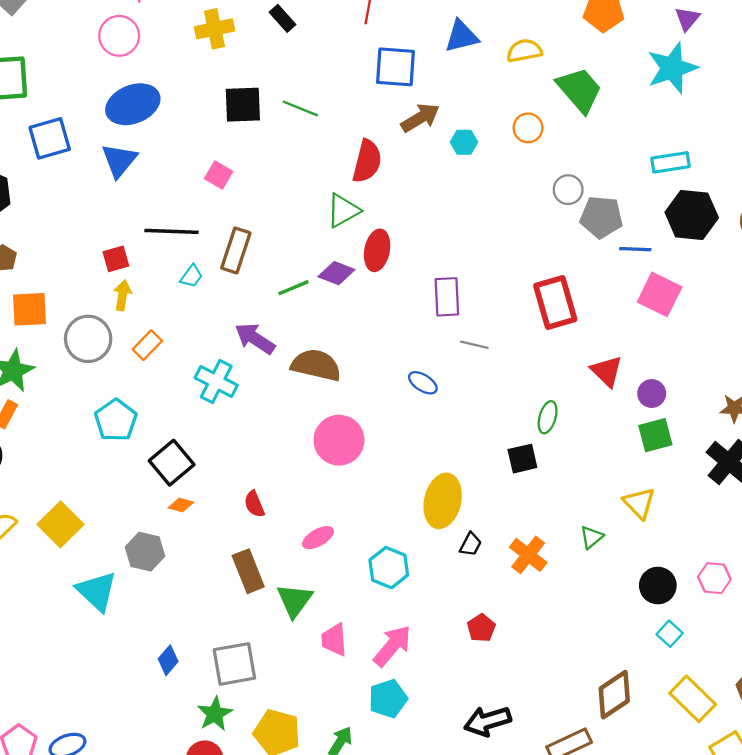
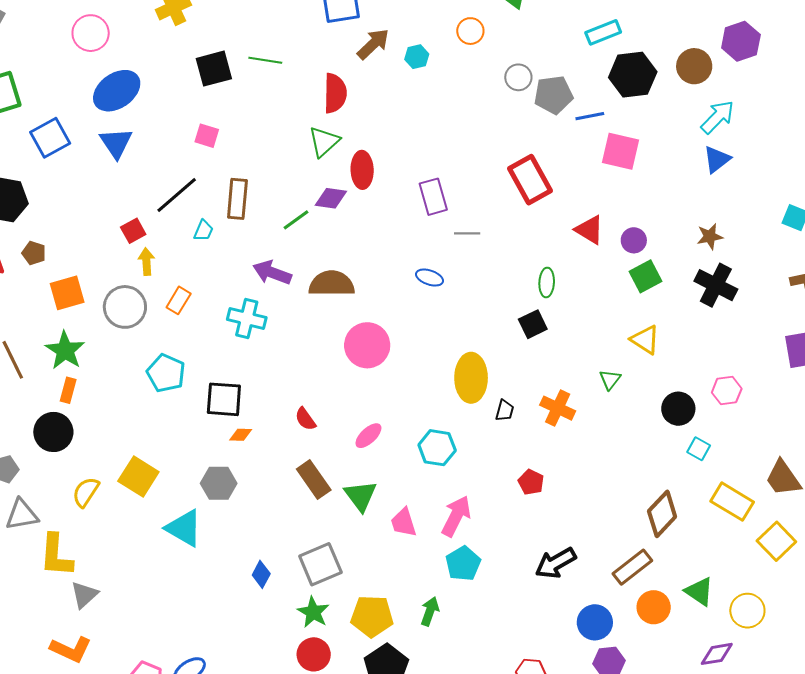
black line: (172, 231) -> (177, 195), turned -30
black square: (172, 463) -> (224, 399), turned -33

